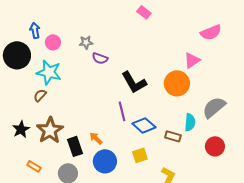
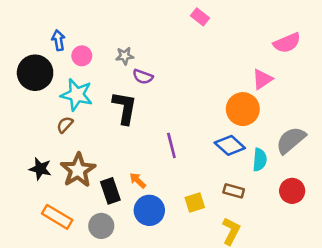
black L-shape: (134, 82) -> (125, 108), moved, turned -140
blue diamond: (144, 125) -> (230, 145), moved
black star: (21, 129) -> (40, 169), turned -30
brown rectangle: (173, 136) -> (234, 191), moved
orange rectangle: (34, 166) -> (57, 217), size x1.6

